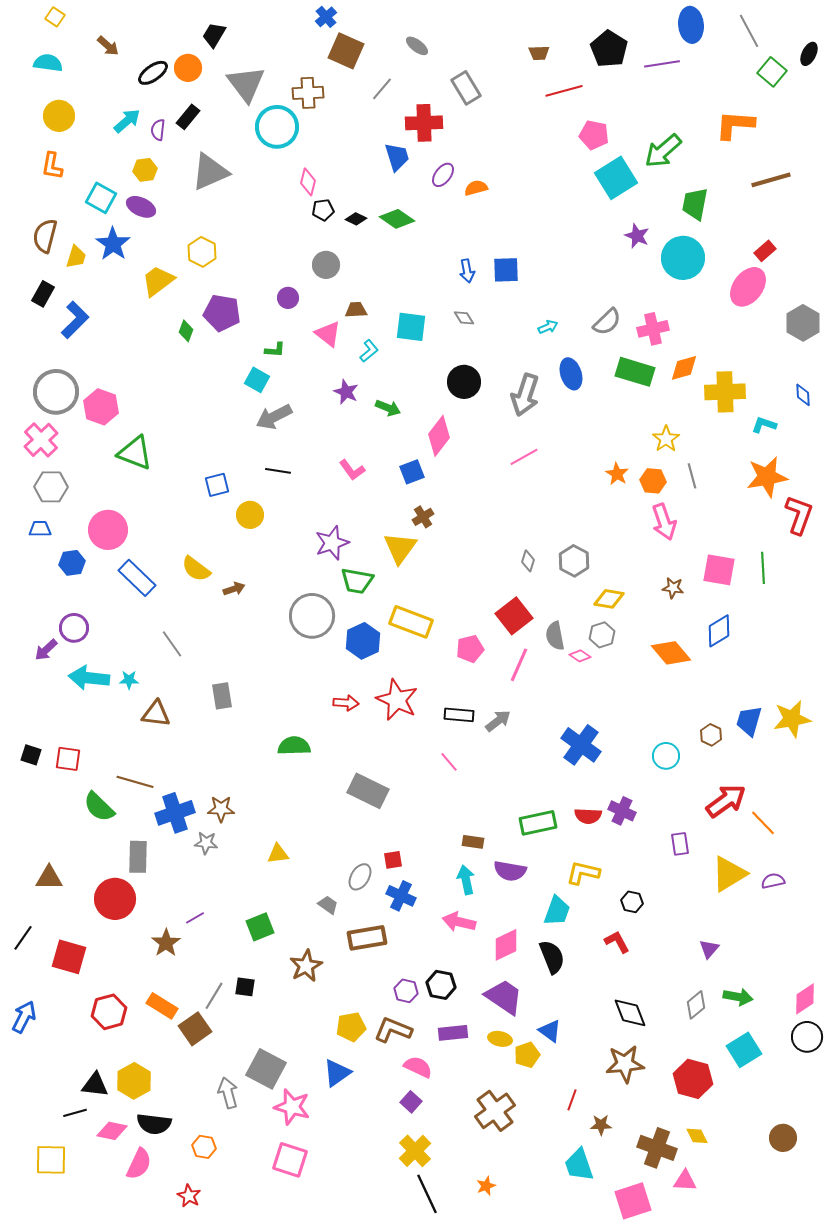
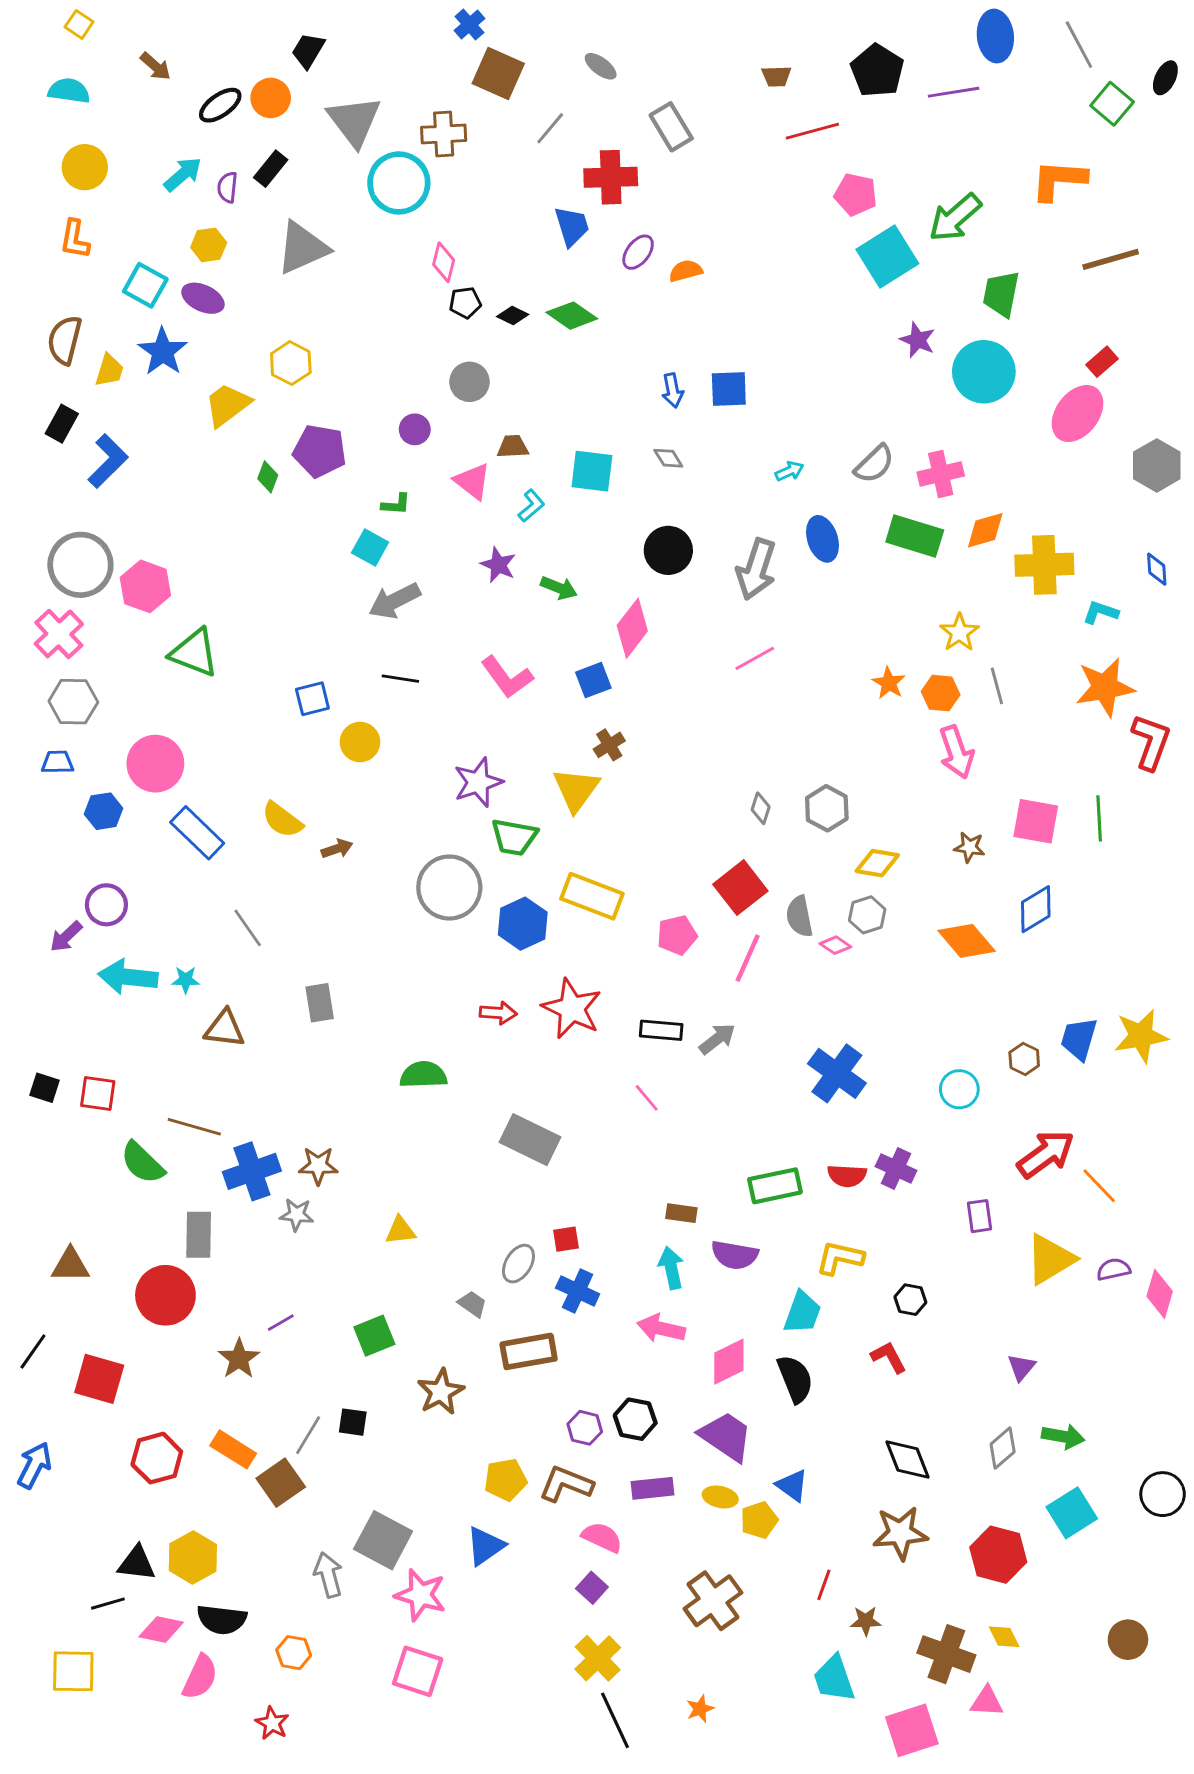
pink L-shape: (352, 470) -> (507, 677), size x1.4
pink diamond: (805, 999) -> (1160, 1294), moved, turned -40

